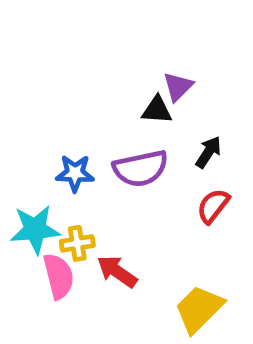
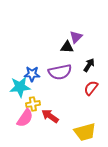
cyan star: (35, 229) -> (20, 87), moved
pink semicircle: (59, 276) -> (25, 118), turned 48
yellow trapezoid: (199, 309) -> (85, 132), turned -150

